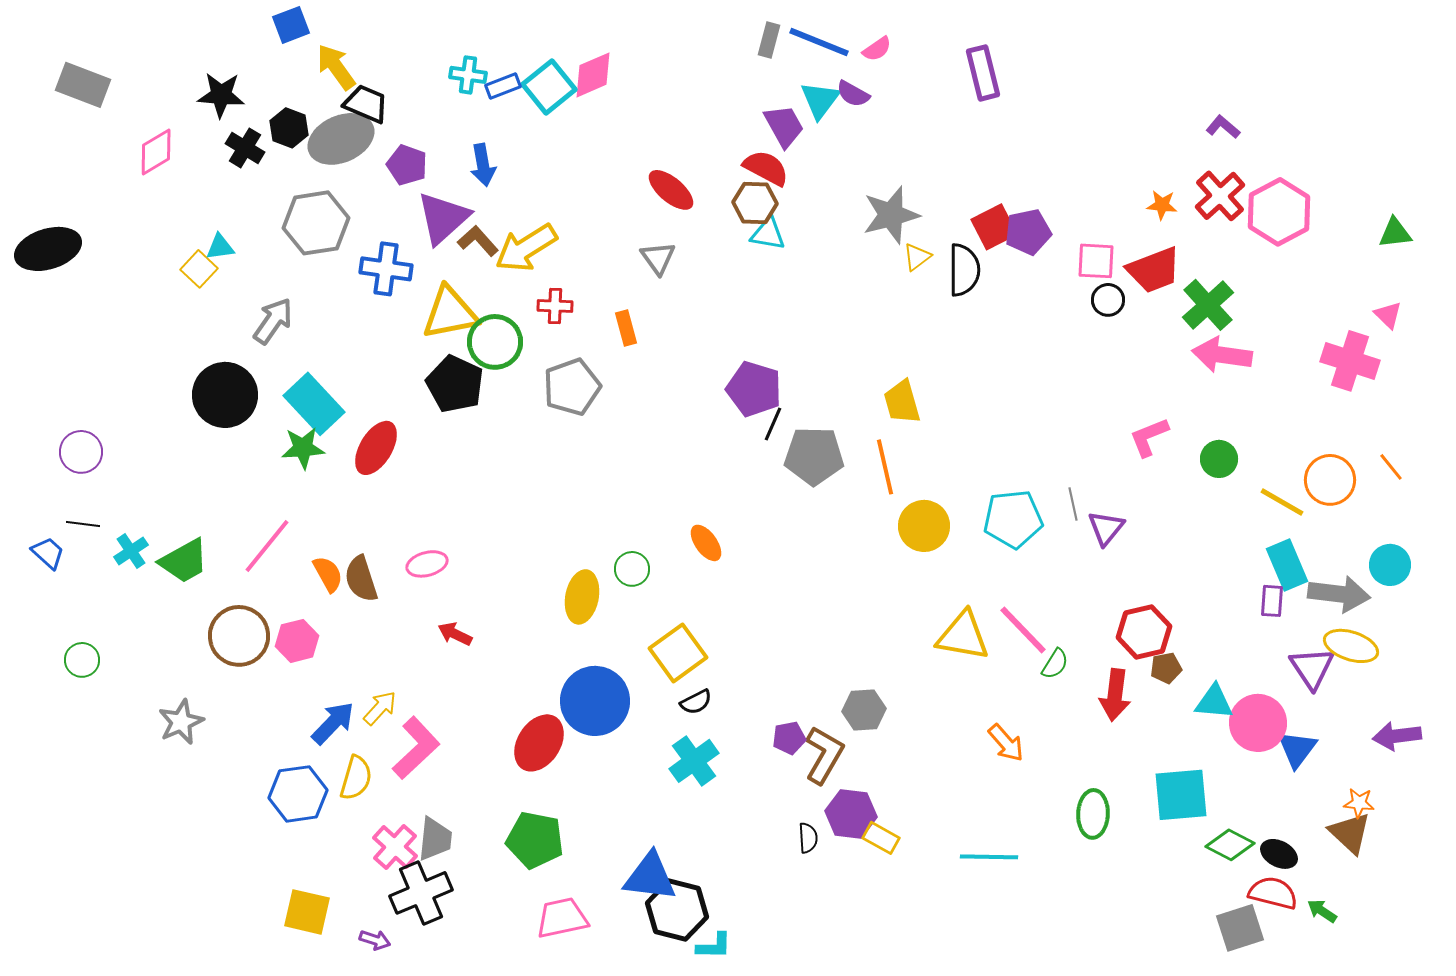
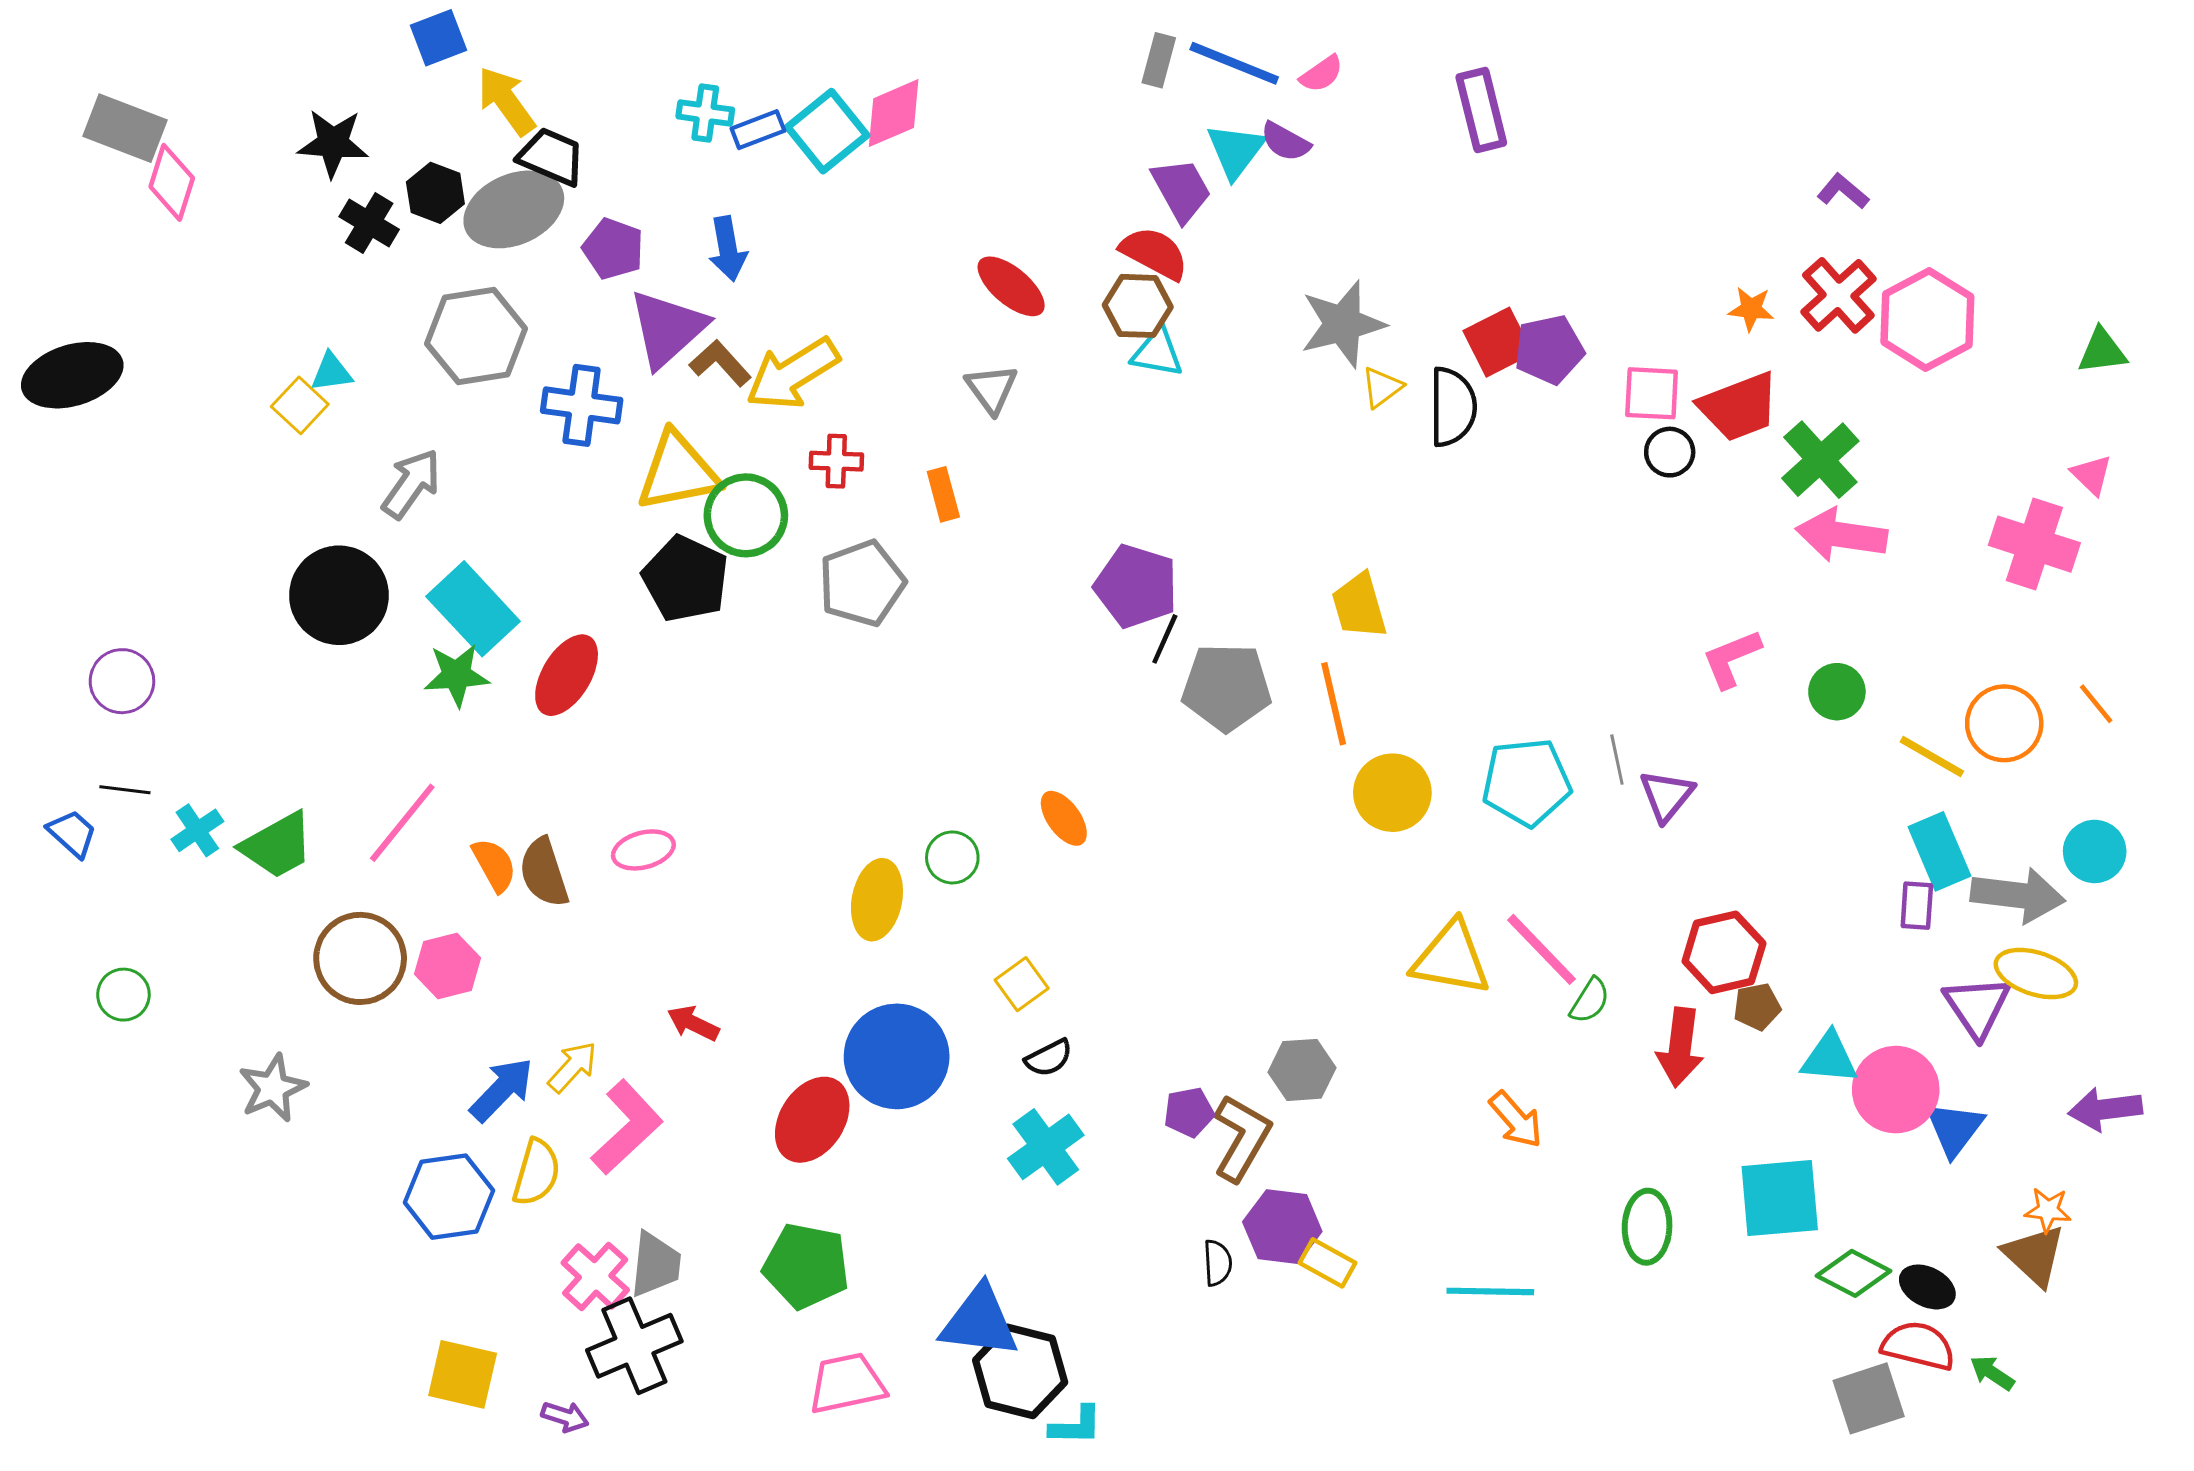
pink diamond: (156, 152) -> (172, 182), moved, turned -42
red arrow: (455, 634) -> (693, 1023), moved
yellow square: (678, 653) -> (1022, 984), size x0.6

